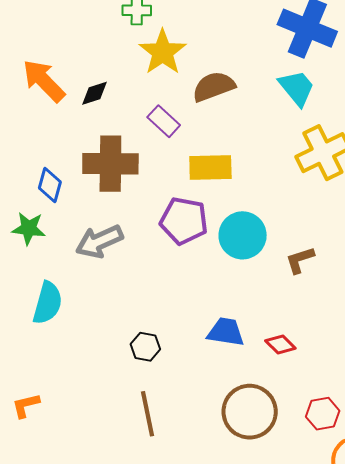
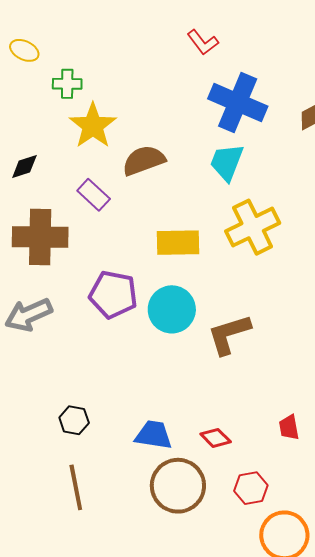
cyan trapezoid: (297, 88) -> (227, 162), turned -120
yellow rectangle: (210, 167) -> (178, 243), moved
brown L-shape: (300, 260) -> (229, 334), size x1.5
blue trapezoid: (226, 332) -> (154, 435), moved
red diamond: (280, 344) -> (216, 438), moved

